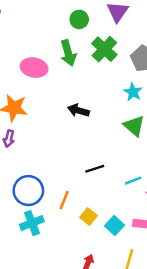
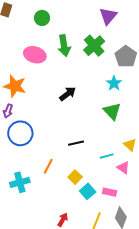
green circle: (79, 19) -> (42, 18), moved
black arrow: (78, 110) -> (68, 94), turned 120
blue circle: (28, 191) -> (20, 133), moved
yellow square: (88, 217) -> (75, 177), moved

